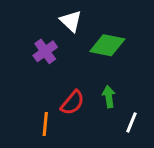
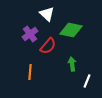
red semicircle: (72, 103) -> (48, 46), moved
orange line: (45, 124) -> (30, 72), moved

